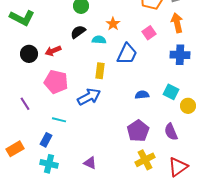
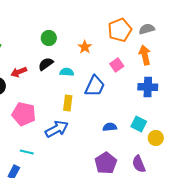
orange star: (113, 24) -> (85, 47), moved
red arrow: (53, 51) -> (19, 72), moved

